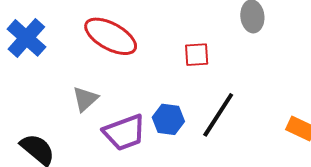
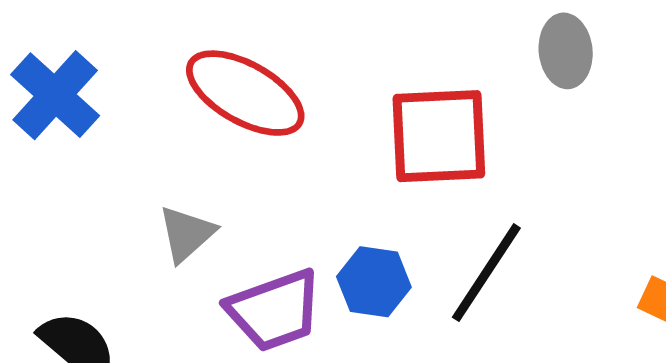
red square: (197, 55) -> (439, 136), size x1.8

